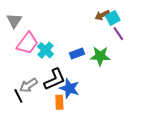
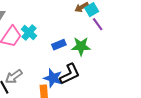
cyan cross: (45, 50) -> (29, 33), moved
black L-shape: (55, 79) -> (70, 74), moved

